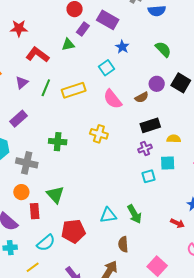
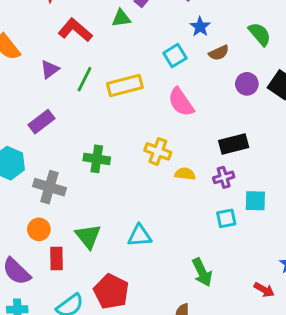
brown semicircle: (142, 97) -> (219, 53), moved
yellow semicircle: (174, 139) -> (185, 174), moved
cyan triangle: (108, 215) -> (140, 236), moved
red pentagon: (73, 231) -> (111, 291), turned 30

